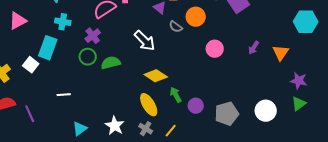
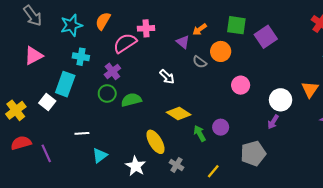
white arrow: (145, 41) -> (167, 77), size x0.7
purple arrow: (254, 48) -> (273, 122), moved
yellow ellipse: (149, 105) -> (155, 142), moved
purple circle: (196, 106) -> (221, 127), moved
white circle: (266, 111) -> (281, 100), moved
cyan triangle: (80, 129) -> (100, 155), moved
gray cross: (146, 129) -> (177, 165), moved
yellow line: (171, 131) -> (213, 171), moved

